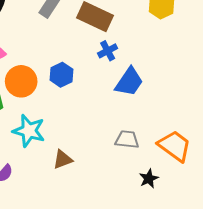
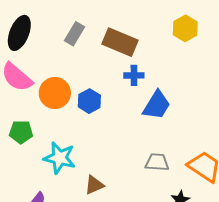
blue cross: (108, 51) -> (134, 75), turned 30
orange circle: (21, 81) -> (55, 93), moved

